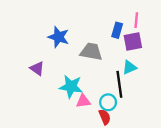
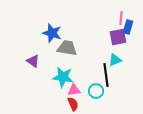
blue rectangle: (117, 30) -> (128, 27), moved
gray trapezoid: (91, 52) -> (67, 48), moved
red semicircle: (105, 117) -> (73, 104), moved

